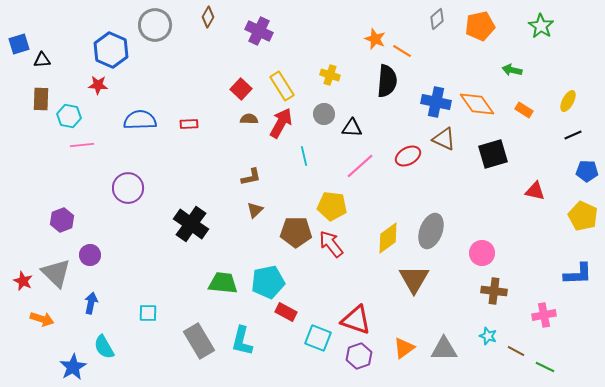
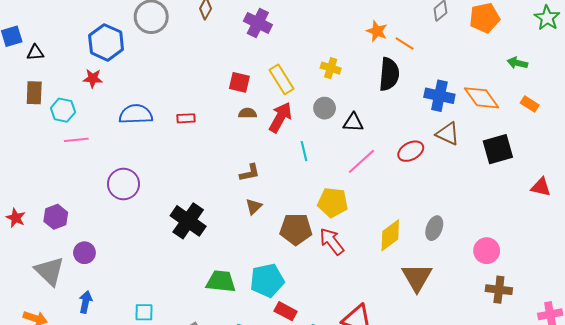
red square: (241, 89) -> (239, 82), turned -30
gray ellipse: (431, 231) -> (434, 228), size x0.7
red star: (23, 281) -> (16, 218), moved

